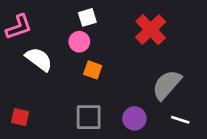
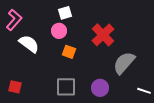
pink L-shape: (19, 27) -> (14, 20), turned -30
red cross: (151, 30) -> (103, 35), moved
white line: (180, 120) -> (144, 91), moved

